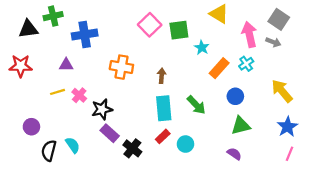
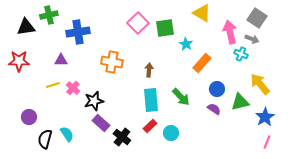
cyan cross: (246, 64) -> (241, 54), moved, turned -32
green triangle: (241, 126) -> (240, 102), moved
purple semicircle: (234, 154) -> (214, 109), moved

